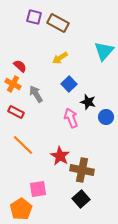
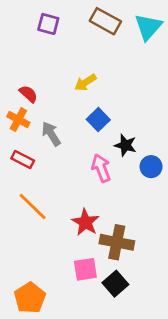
brown rectangle: (58, 23) -> (105, 21), moved
cyan triangle: (104, 51) -> (148, 27), moved
pink square: (38, 189) -> (85, 269), moved

